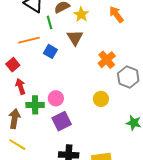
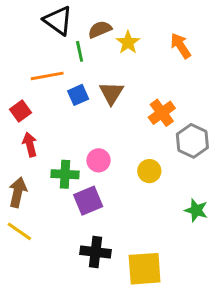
brown triangle: (75, 38) -> (111, 93), moved
blue square: (50, 51) -> (78, 95), turned 32
pink circle: (56, 98) -> (99, 160), moved
green cross: (35, 105) -> (65, 174), moved

